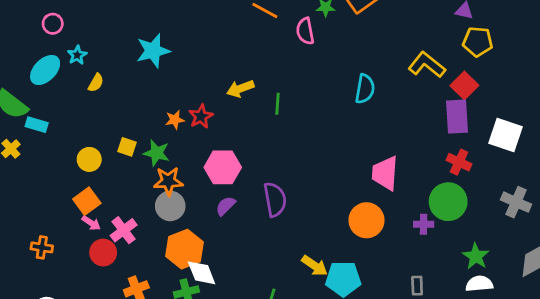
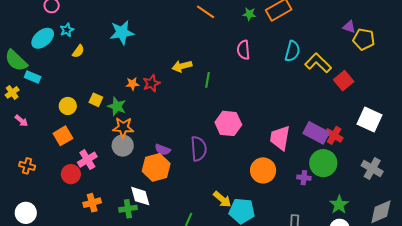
pink semicircle: (305, 31) -> (243, 50), moved
yellow pentagon: (478, 42) -> (364, 39), moved
cyan semicircle: (365, 89) -> (292, 51), moved
purple rectangle: (457, 117) -> (316, 133), moved, turned -65
pink hexagon: (223, 167) -> (228, 123), moved
purple semicircle: (226, 206) -> (163, 150), turned -119
pink arrow: (91, 223) -> (21, 121), moved
orange hexagon: (185, 249) -> (156, 167), moved

